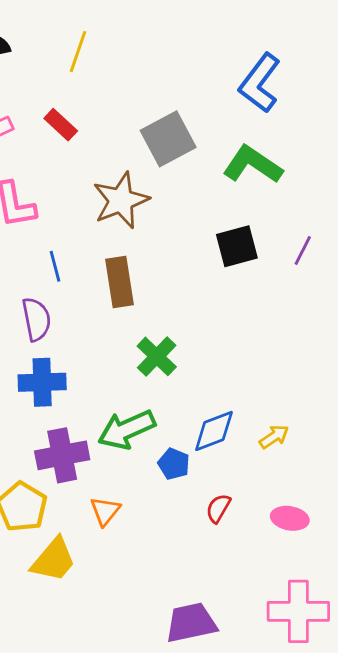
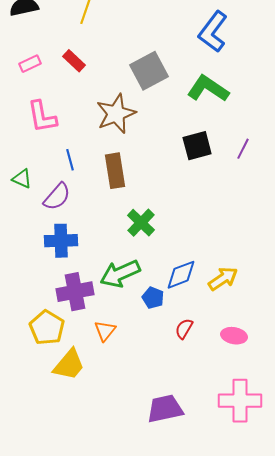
purple semicircle: (36, 319) -> (57, 197), turned 52
yellow arrow: (274, 437) -> (223, 279), size x1.4

